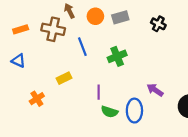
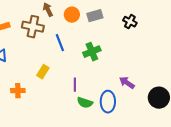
yellow rectangle: (64, 78) -> (43, 72), turned -32
orange cross: (37, 99) -> (18, 91), turned 32

